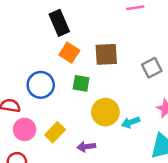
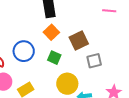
brown square: (106, 54) -> (79, 40), turned -36
gray square: (152, 68) -> (94, 61), moved

